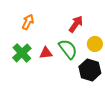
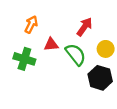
green cross: (22, 53) -> (24, 59), turned -30
red triangle: (46, 53) -> (51, 44), moved

